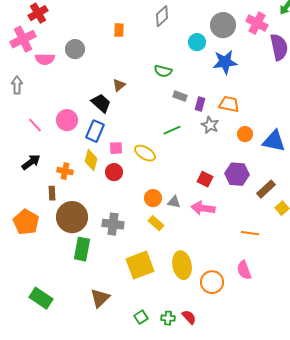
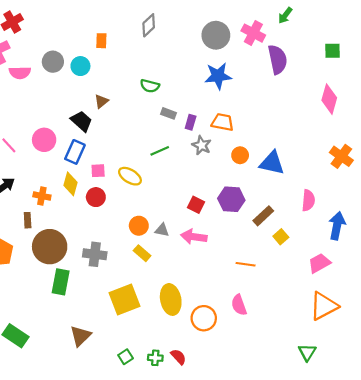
cyan circle: (197, 42) -> (80, 66), moved

